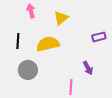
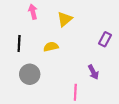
purple rectangle: (99, 37) -> (105, 39), turned -48
yellow semicircle: (48, 44) -> (51, 47), size x0.6

